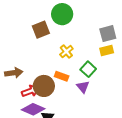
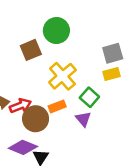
yellow cross: (66, 52) -> (62, 76), size x1.6
orange rectangle: (62, 76) -> (57, 106), turned -40
red arrow: (30, 91) -> (20, 106), moved

